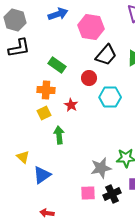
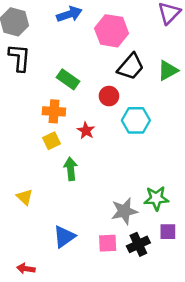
black L-shape: (19, 48) -> (19, 58), turned -75
blue triangle: (42, 175) -> (64, 237), moved
red arrow: (47, 213) -> (26, 269), moved

